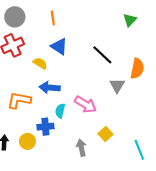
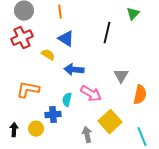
black line: (102, 55) -> (107, 33), moved, turned 60
orange semicircle: (137, 69) -> (140, 95), moved
blue arrow: (50, 88) -> (74, 70), moved
yellow square: (106, 134) -> (110, 122), size x1.6

